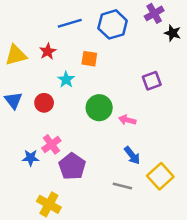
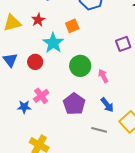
orange square: (89, 59) -> (72, 26), turned -32
cyan star: (66, 80) -> (53, 43), size x1.5
pink arrow: (127, 120) -> (103, 76), turned 48
purple pentagon: (72, 166) -> (74, 104), moved

